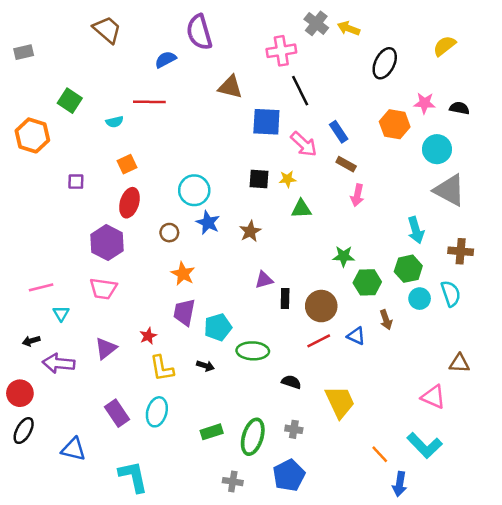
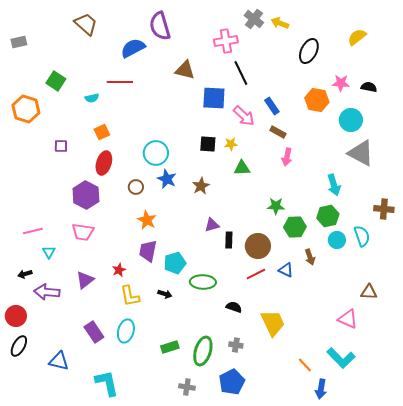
blue semicircle: (166, 60) -> (133, 48), size x1.4
brown cross: (461, 251) -> (384, 209), moved

